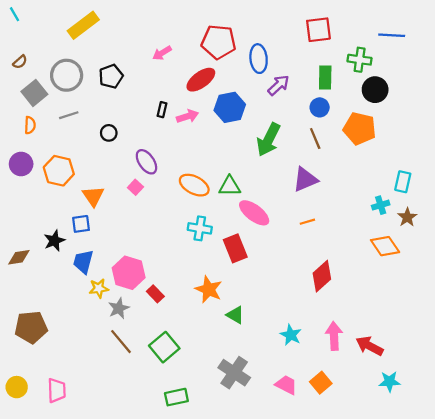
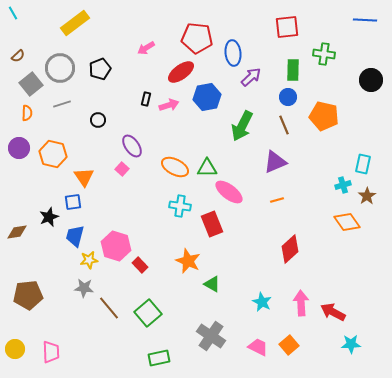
blue line: (392, 35) -> (365, 20), moved
black circle: (375, 90) -> (371, 80), moved
gray star: (119, 308) -> (84, 288), moved, turned 30

